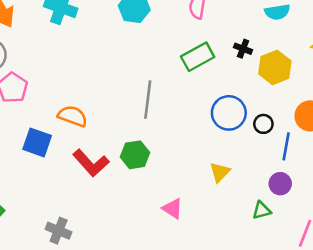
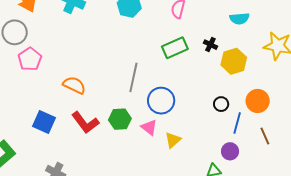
blue circle: (229, 113) -> (161, 101), moved
blue square: (37, 142) -> (44, 122), moved
yellow triangle: (220, 172) -> (173, 140), moved
pink triangle: (173, 209) -> (149, 127), moved

